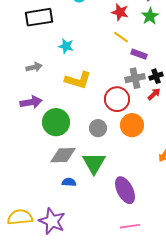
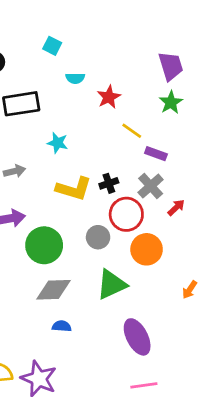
red star: (120, 12) -> (109, 97), moved, turned 30
black cross: (156, 76) -> (109, 183), moved
gray cross: (135, 78) -> (151, 186), turned -30
gray circle: (98, 128) -> (98, 237), moved
green triangle: (94, 163) -> (111, 284), moved, turned 35

